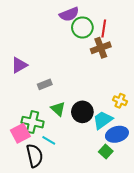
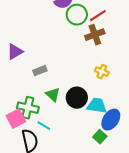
red line: (104, 28) -> (98, 16), turned 48
yellow cross: (120, 101) -> (102, 72), moved
cyan trapezoid: (103, 120) -> (97, 106), turned 45
blue ellipse: (117, 134) -> (111, 120), turned -40

